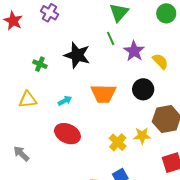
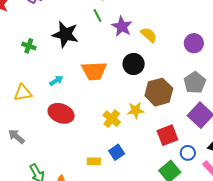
yellow triangle: (28, 100) -> (23, 93), moved

